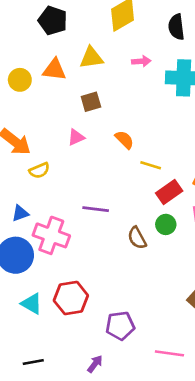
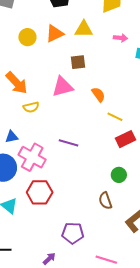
orange triangle: (54, 70) -> (55, 34), turned -42
pink triangle: (76, 137) -> (63, 87), size x1.6
green circle: (166, 224) -> (119, 175), moved
brown semicircle: (137, 238) -> (105, 201), moved
red hexagon: (71, 298) -> (40, 192), moved

